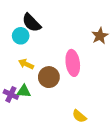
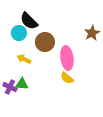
brown circle: (49, 77) -> (45, 42), moved
yellow semicircle: (79, 116) -> (67, 78), moved

